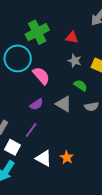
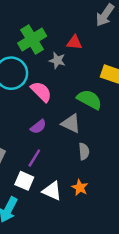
gray star: (75, 61) -> (57, 60), moved
green semicircle: (80, 85) -> (89, 99), size x1.5
gray semicircle: (92, 106) -> (84, 151), moved, turned -80
white square: (12, 147) -> (24, 181), moved

